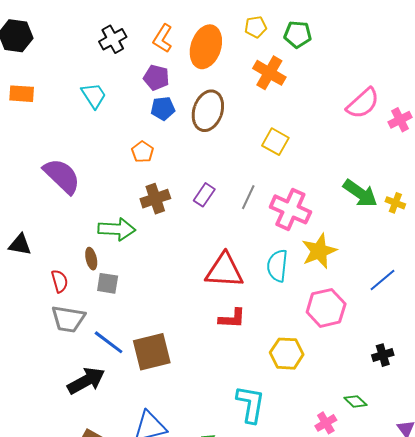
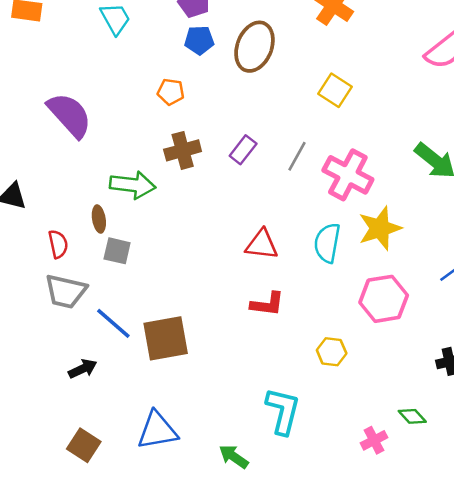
orange pentagon: (143, 152) -> (171, 92), turned -30
red triangle: (224, 271) -> (262, 245), size x0.7
yellow hexagon: (287, 354) -> (332, 352), size x0.7
black arrow: (86, 381) -> (83, 369), size x0.6

